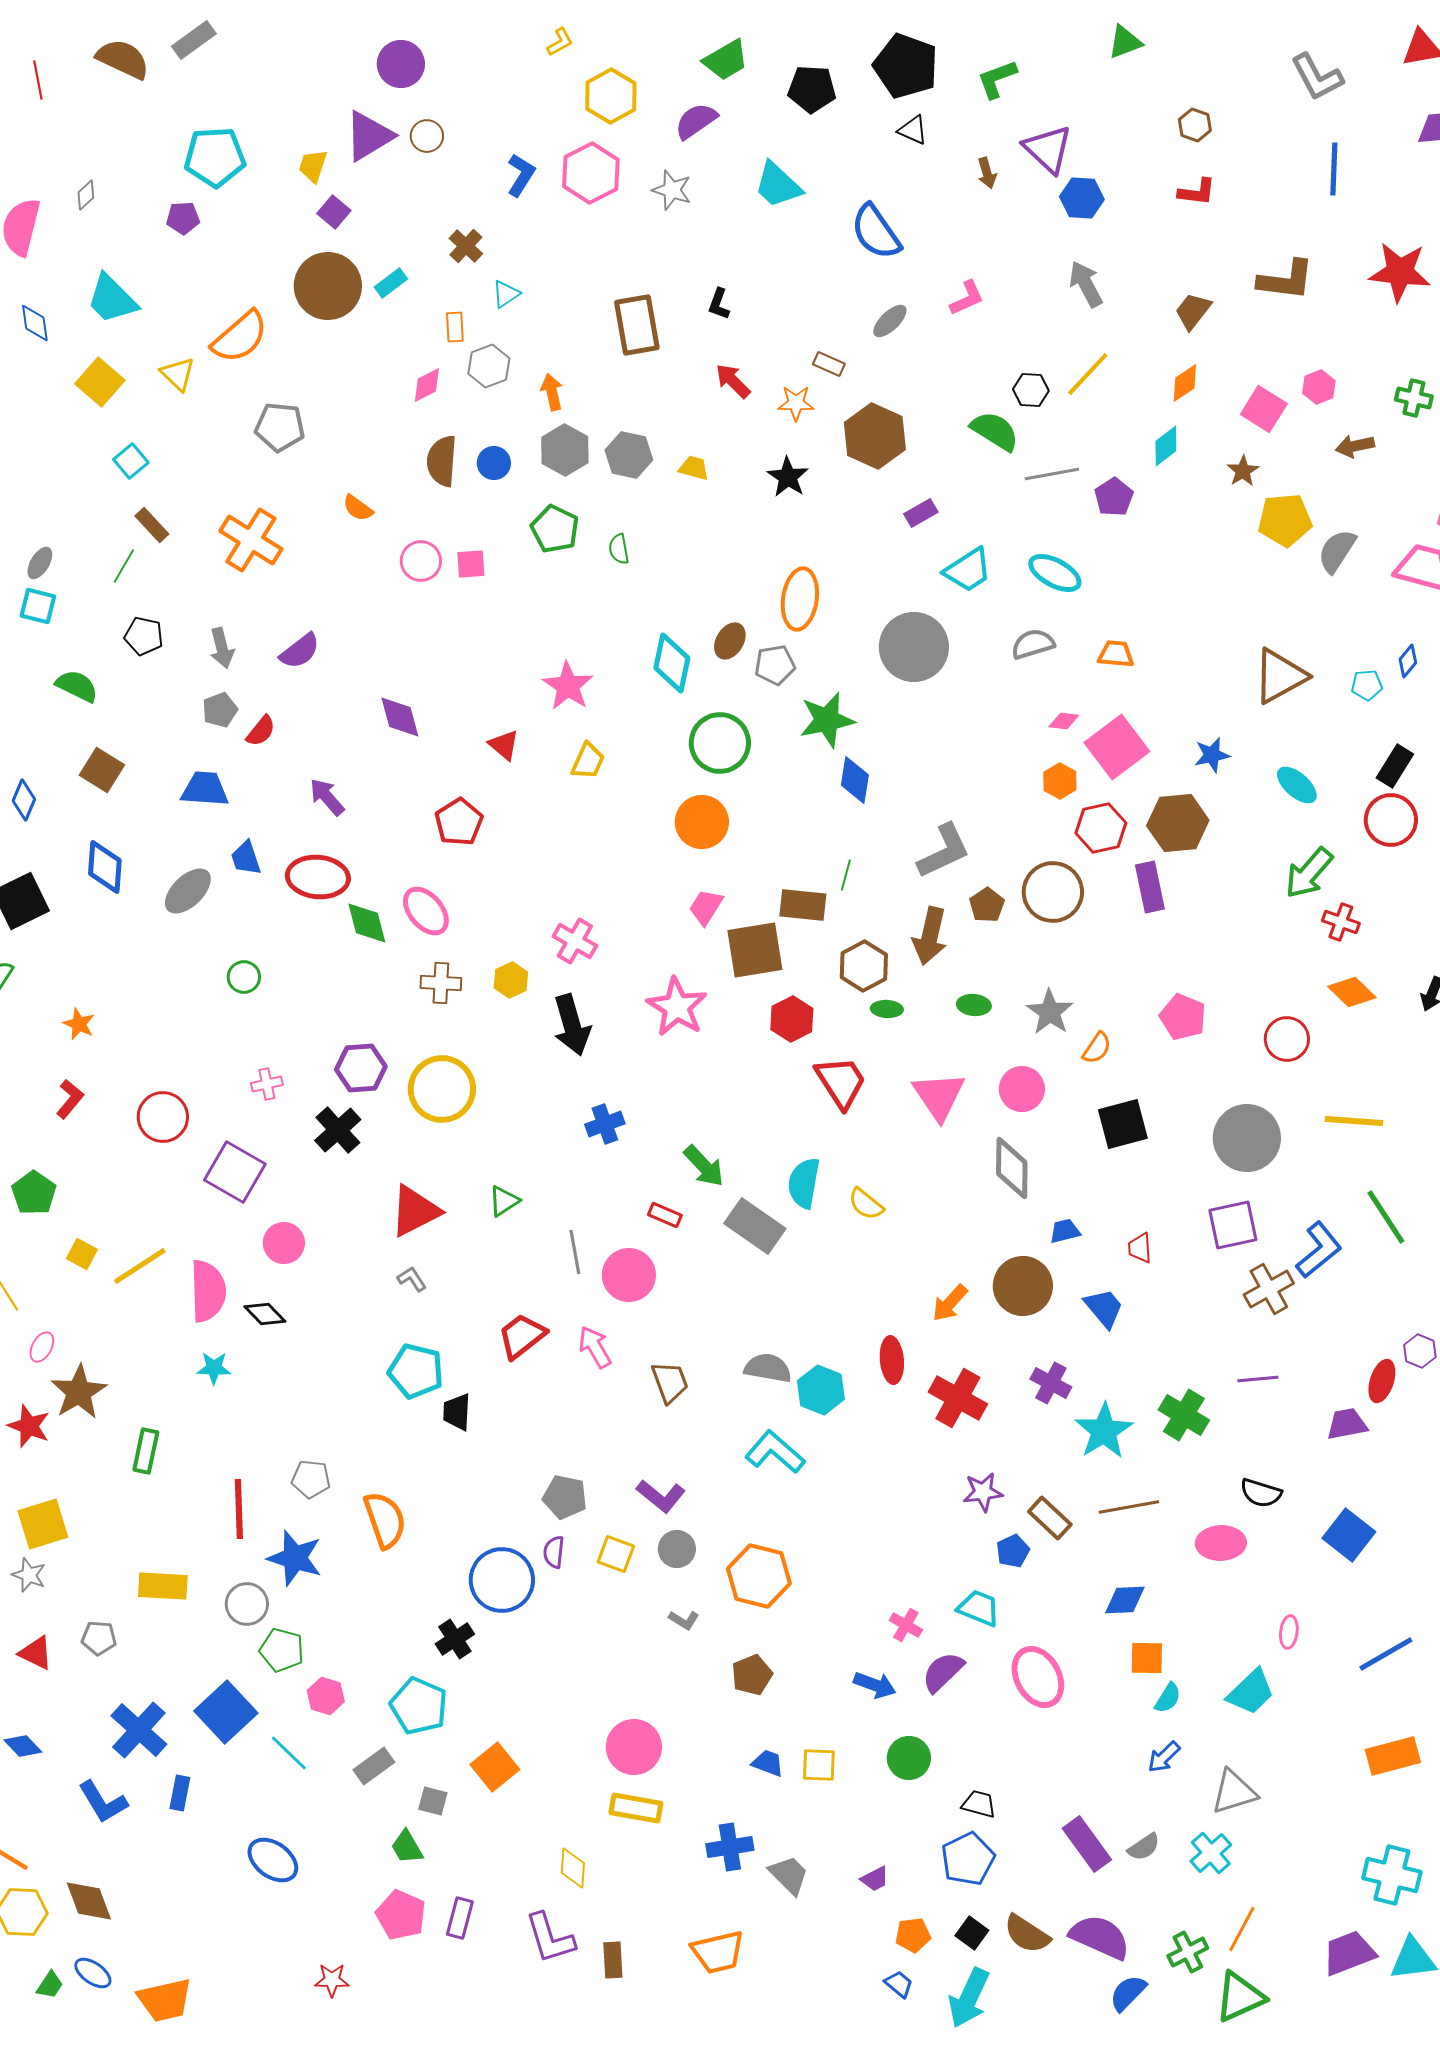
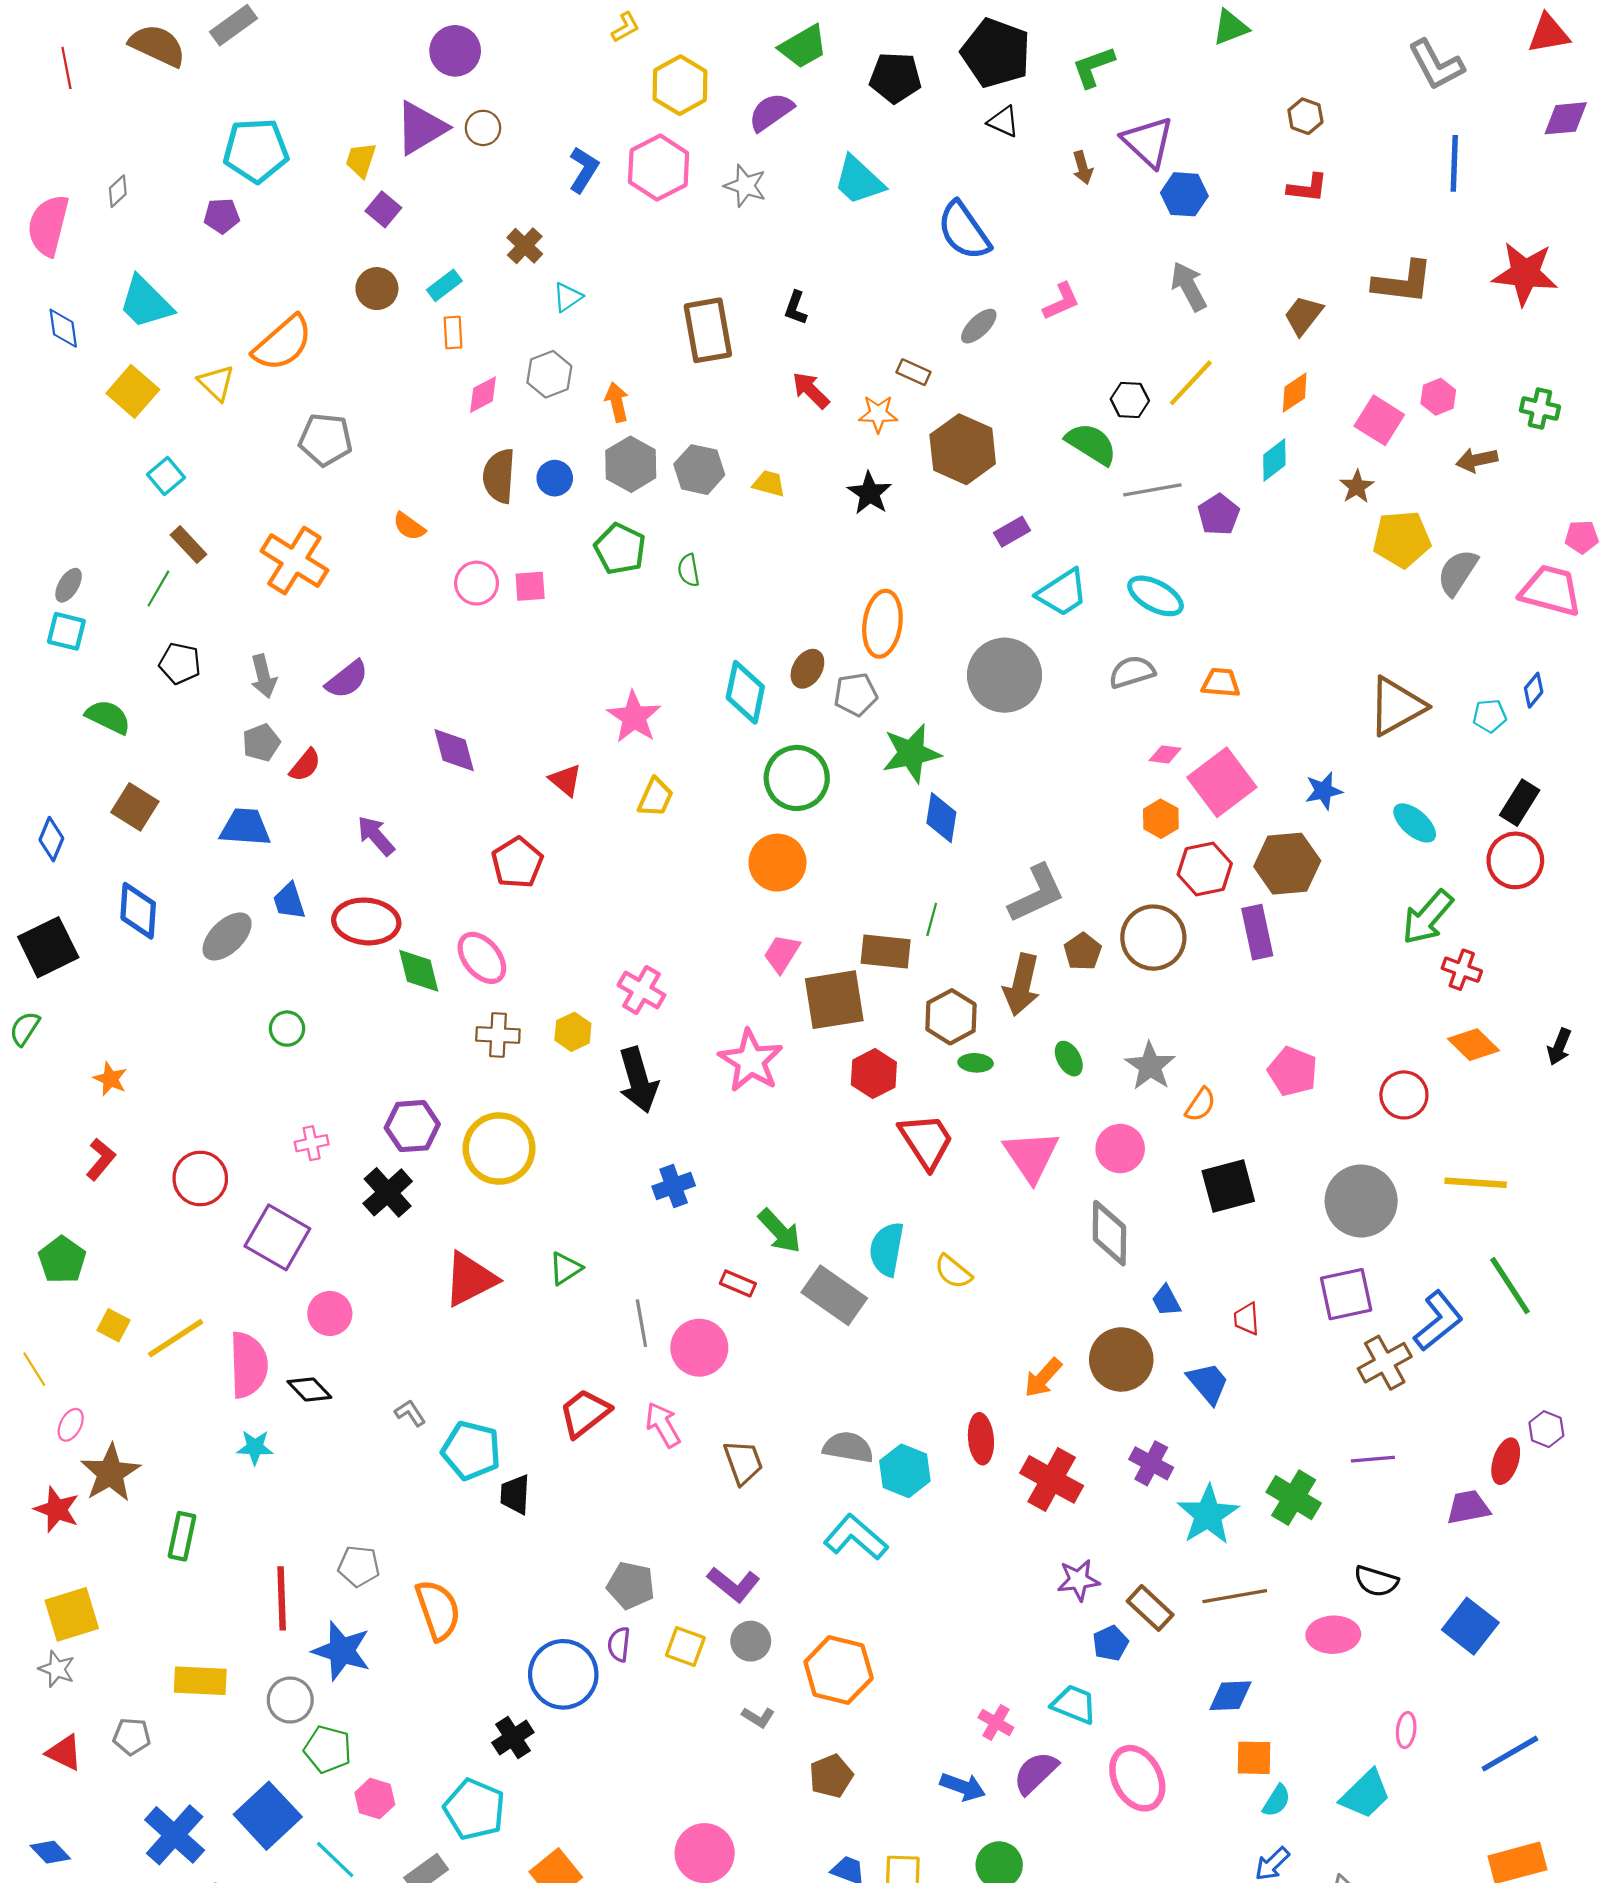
brown circle: (328, 286) -> (377, 289), size x0.6
orange rectangle: (455, 327) -> (453, 332), moved
green ellipse: (974, 1005) -> (1069, 1059), turned 56
blue trapezoid: (1065, 1231) -> (1166, 1301), turned -104
gray L-shape: (412, 1279) -> (410, 1413), moved

